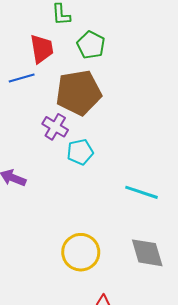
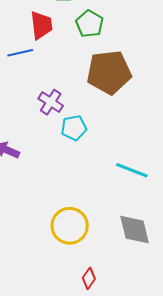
brown pentagon: (79, 93) -> (109, 72), moved

